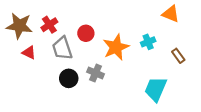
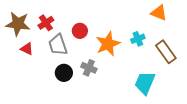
brown rectangle: (178, 56) -> (166, 52), size x1.6

